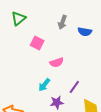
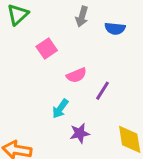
pink square: (37, 43) -> (47, 49), turned 32
purple line: (74, 87) -> (102, 91), moved

